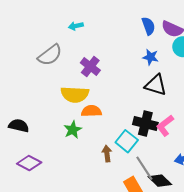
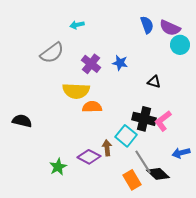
blue star: (151, 57) -> (120, 63), moved
black triangle: (156, 85) -> (154, 82), size x0.6
green star: (73, 130) -> (58, 167), moved
purple diamond: (29, 163) -> (89, 157), moved

